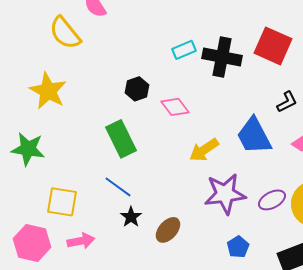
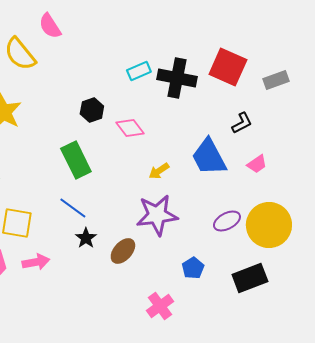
yellow arrow: (204, 150) -> (159, 171), size x0.7
purple star: (225, 194) -> (157, 215), moved

